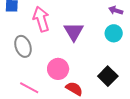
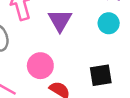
black square: (108, 76) -> (101, 75), turned 36

